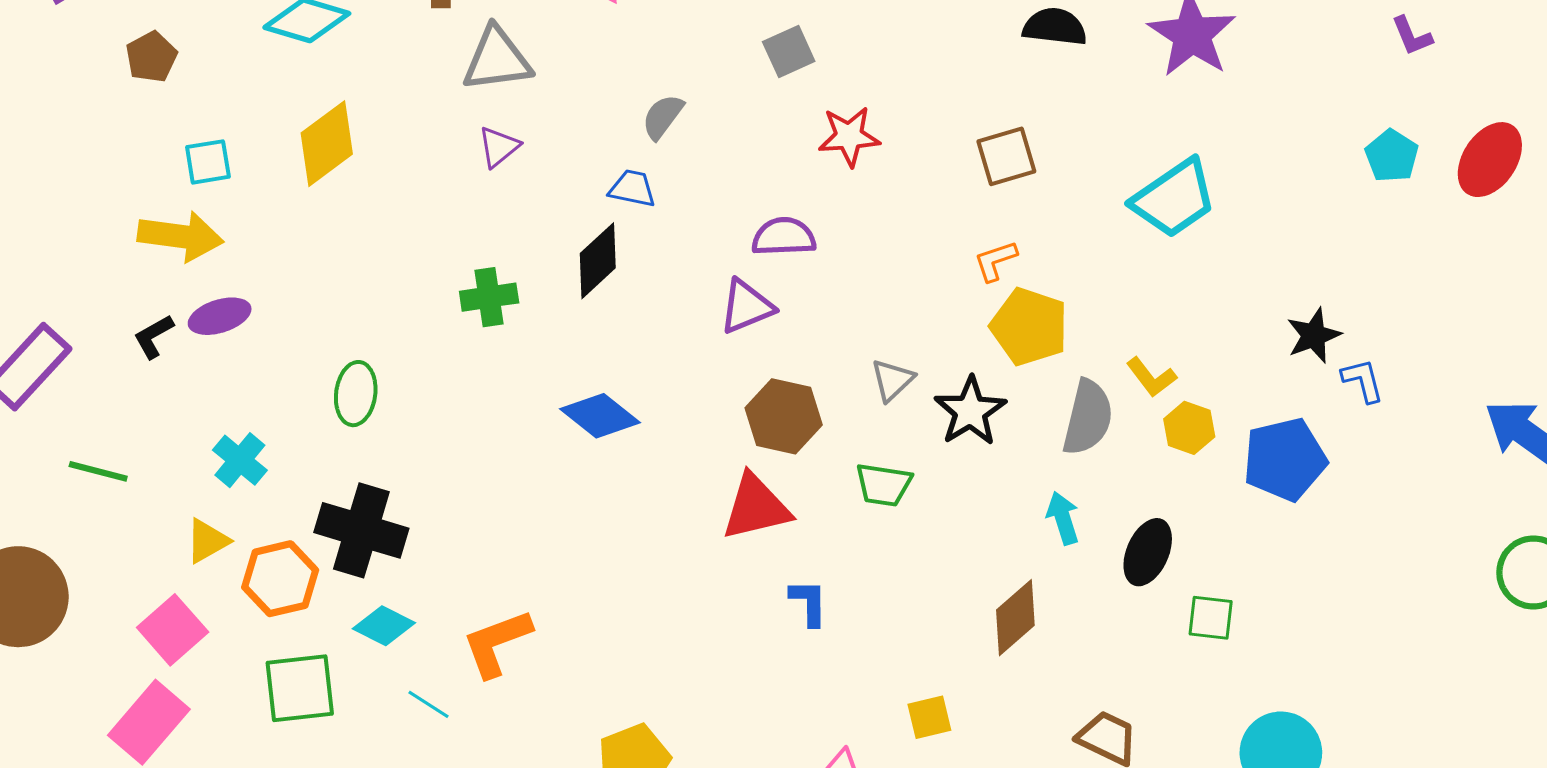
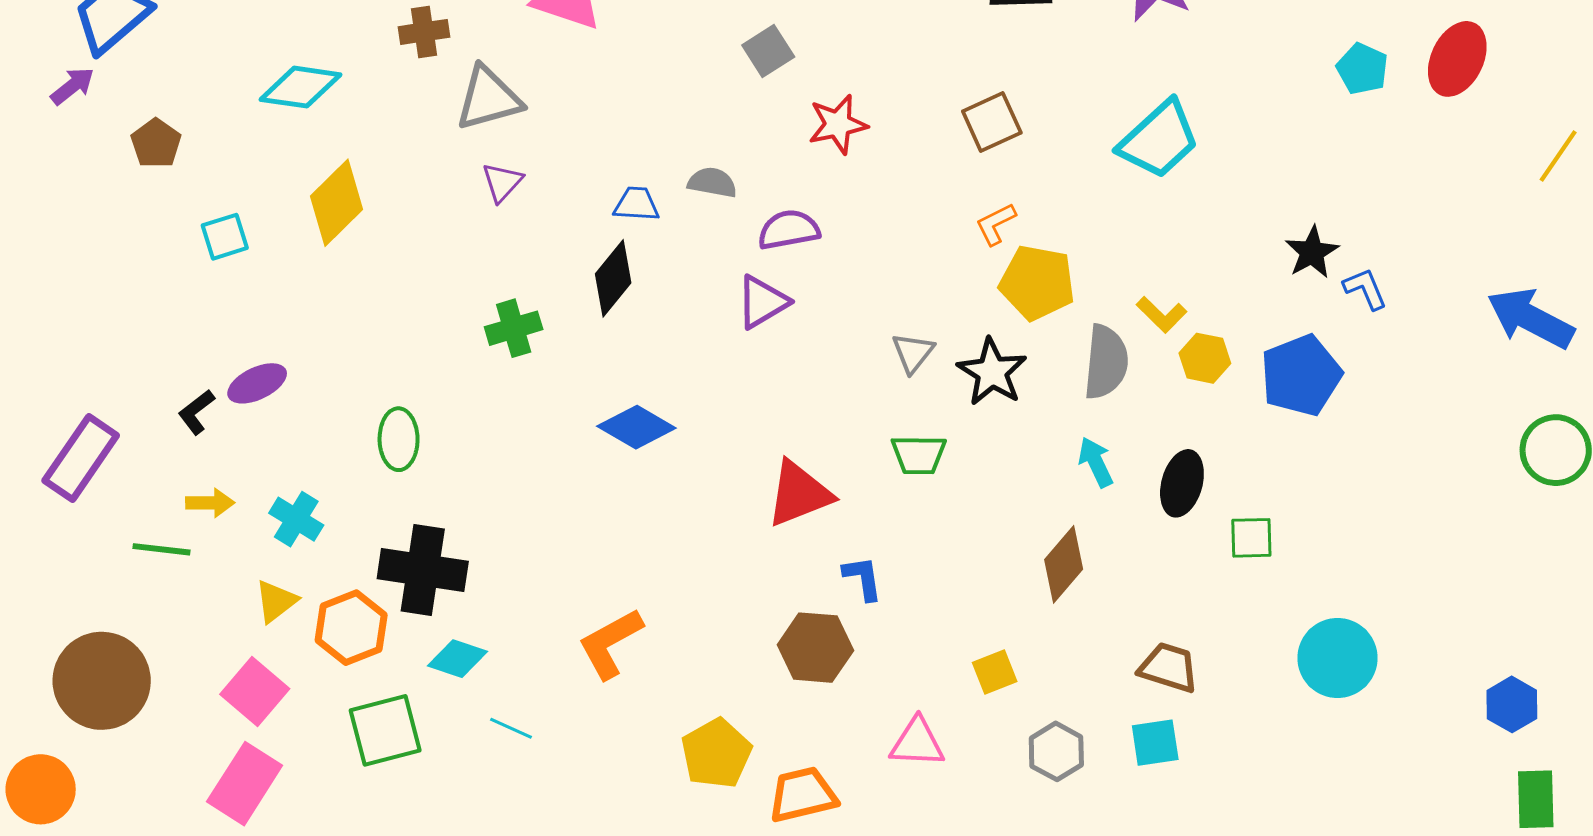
gray semicircle: (663, 117) -> (712, 182), moved, turned 72
yellow arrow: (180, 236) -> (210, 503), moved, size x0.6
brown hexagon: (784, 416) -> (815, 648), moved
orange L-shape: (497, 643) -> (610, 643), moved

